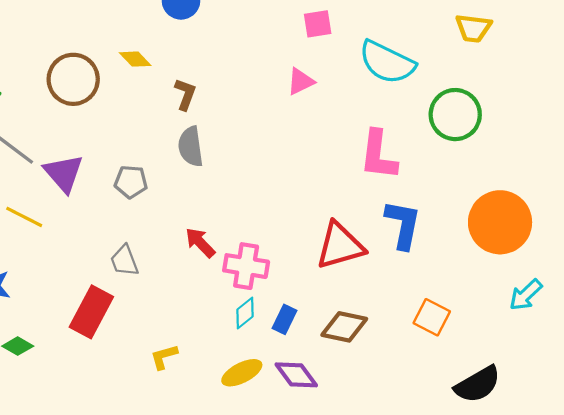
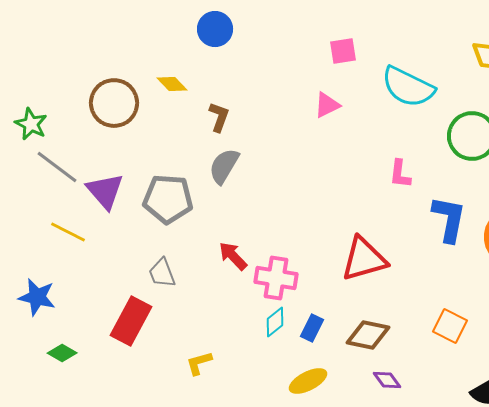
gray semicircle: (191, 147) -> (224, 166), turned 39
pink L-shape: (378, 155) -> (400, 174), size x0.6
gray pentagon: (131, 182) -> (168, 199), size x1.6
blue L-shape: (403, 224) -> (449, 219), moved
yellow ellipse: (242, 373) -> (308, 381), moved
purple diamond: (296, 375) -> (387, 380), moved, size x0.7

